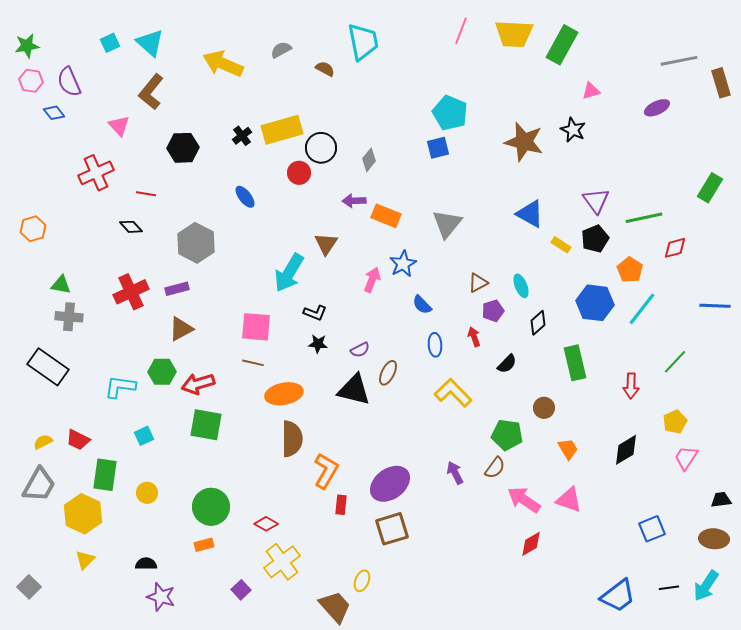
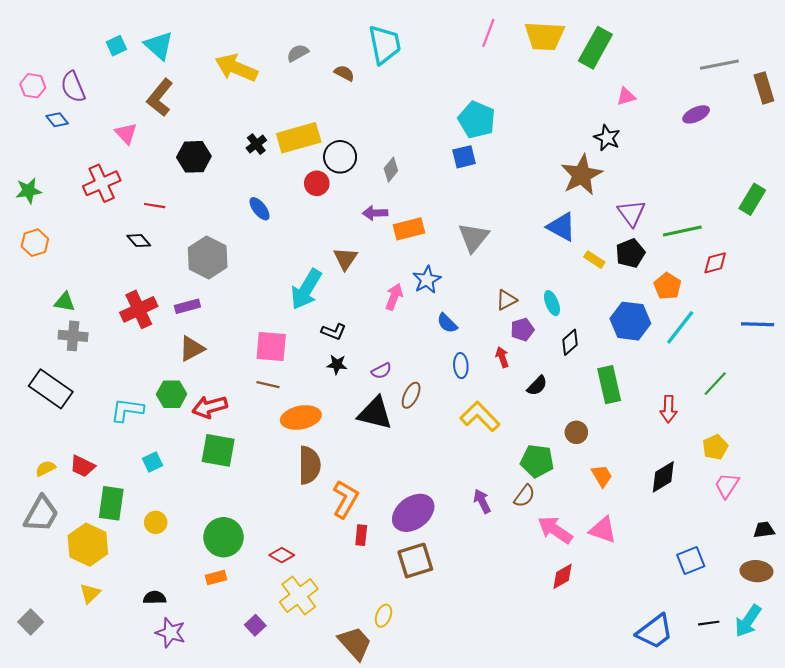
green star: (27, 46) -> (29, 191), moved
brown star: (524, 142) -> (582, 175), moved, turned 30
orange rectangle: (386, 216) -> (409, 229), turned -36

